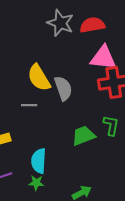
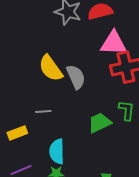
gray line: (29, 105) -> (43, 111), moved

